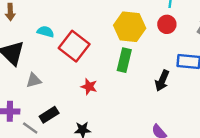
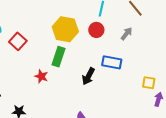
red square: (74, 46) -> (18, 41), size x0.7
red star: (89, 87) -> (41, 76), moved

